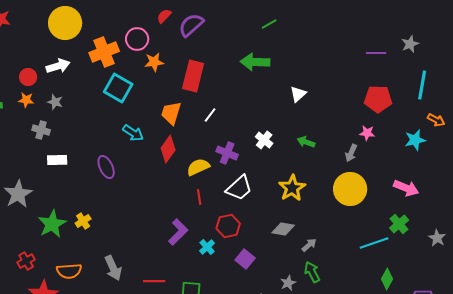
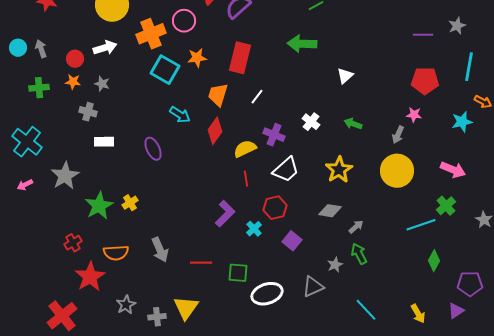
orange star: (154, 62) -> (197, 58), moved

